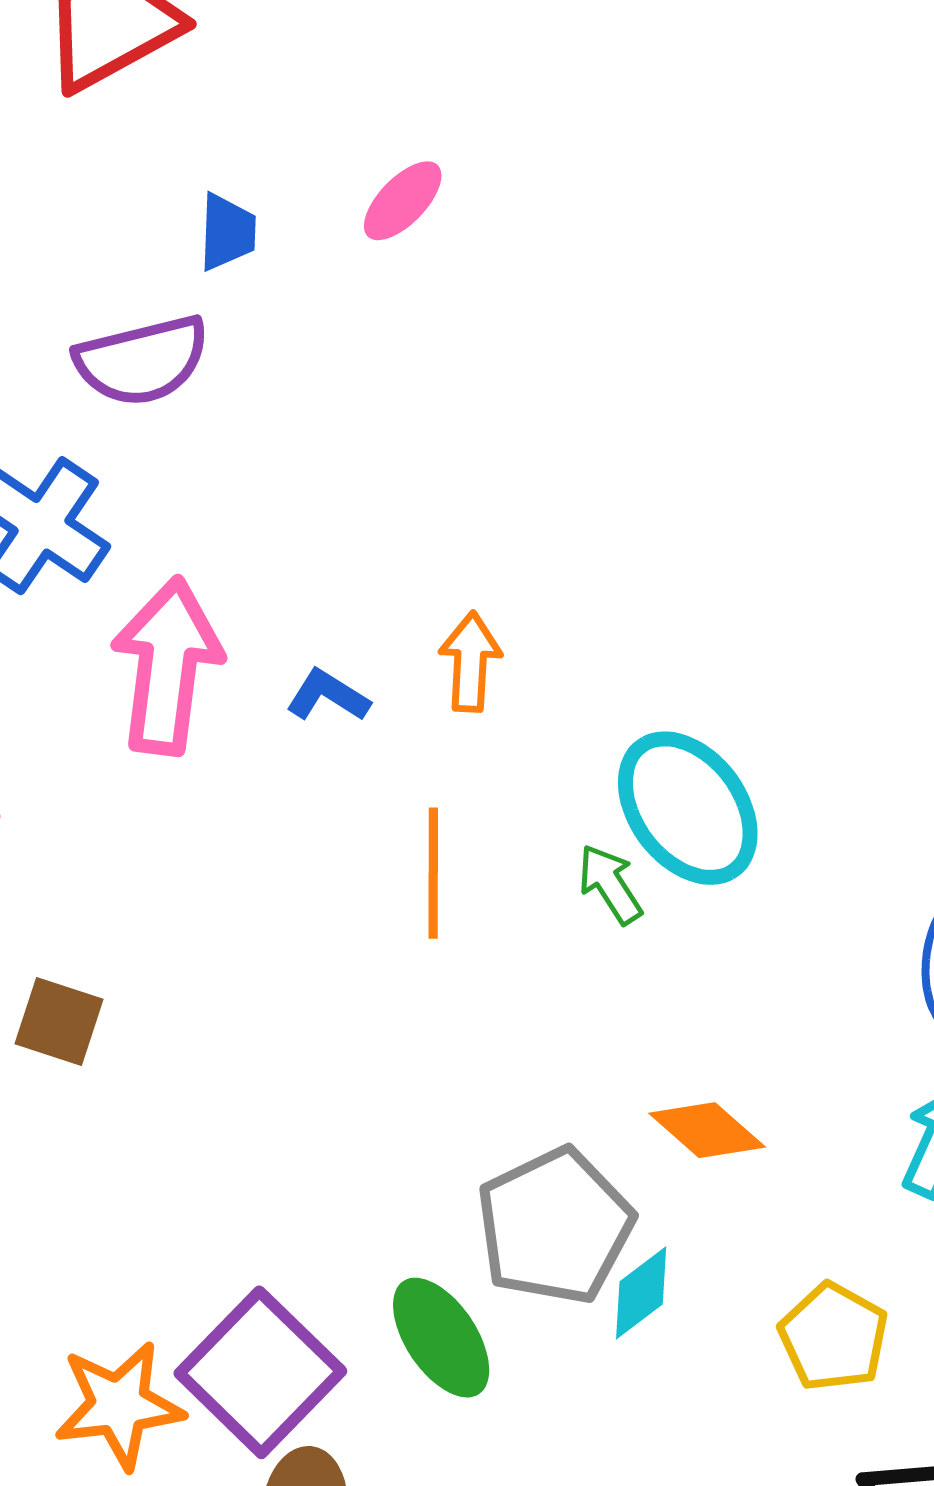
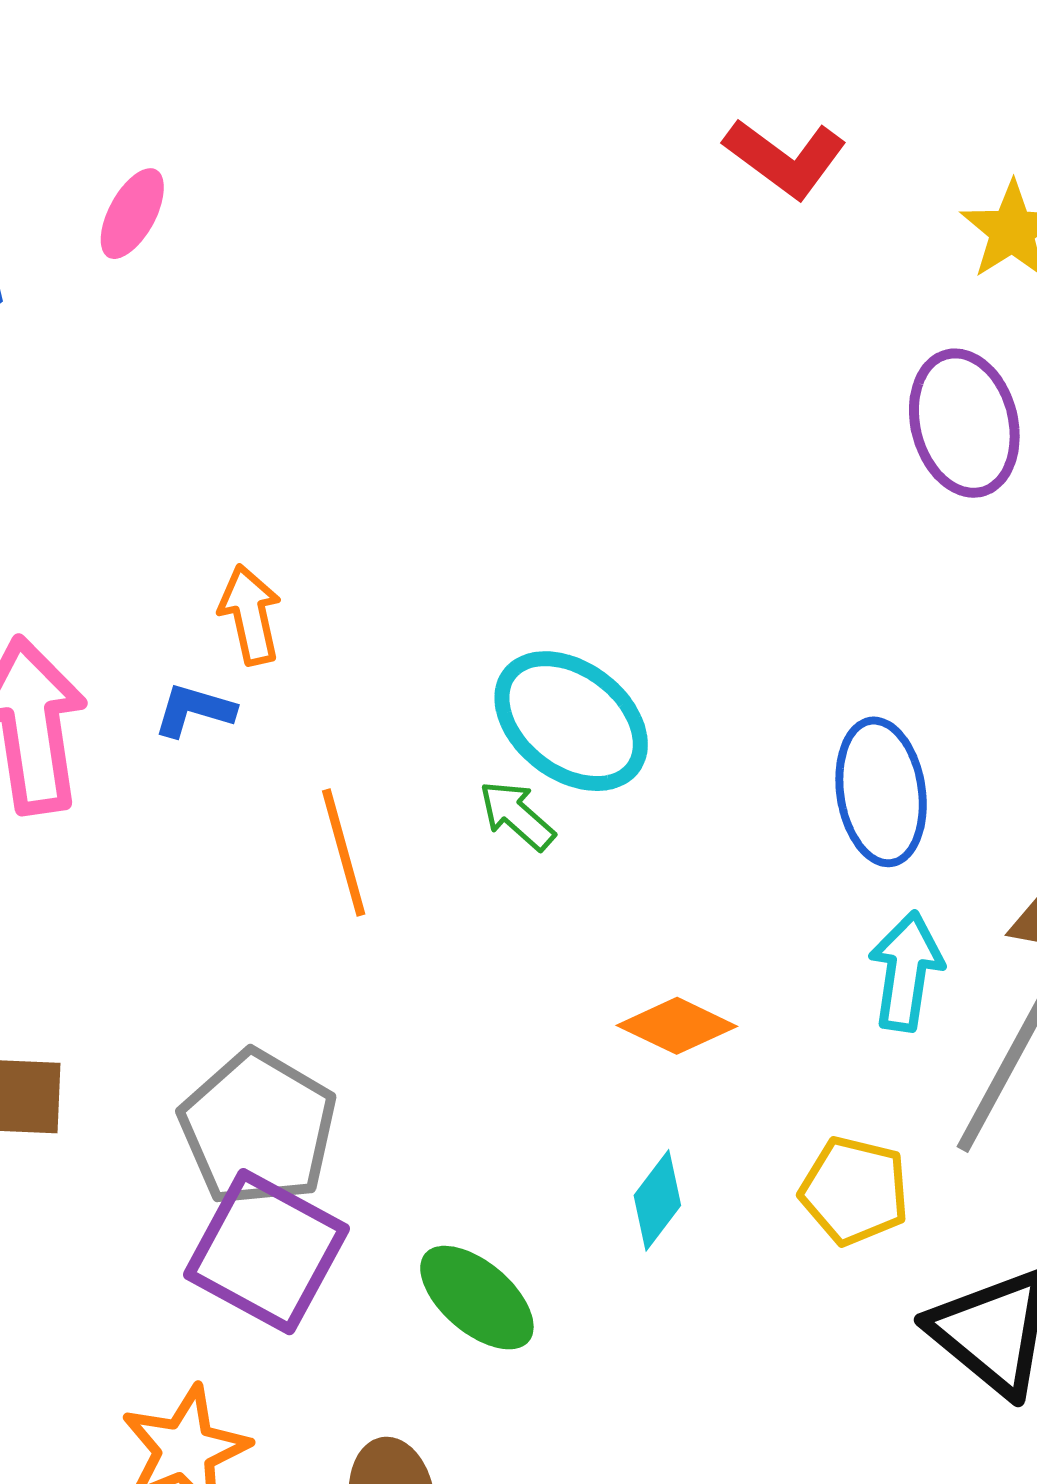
orange arrow: (470, 662) -> (250, 615), moved
gray pentagon: (555, 1226) -> (258, 1128), moved
purple square: (260, 1372) -> (266, 1252), moved

